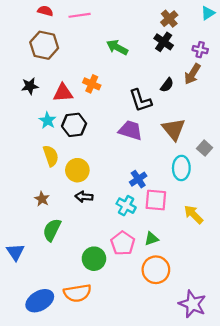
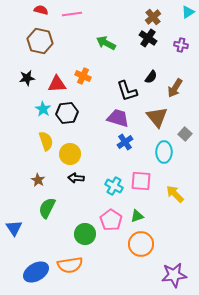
brown arrow: (192, 74) -> (175, 88), moved
blue cross: (138, 179) -> (125, 142), moved
purple star: (192, 304) -> (174, 275), turned -30

